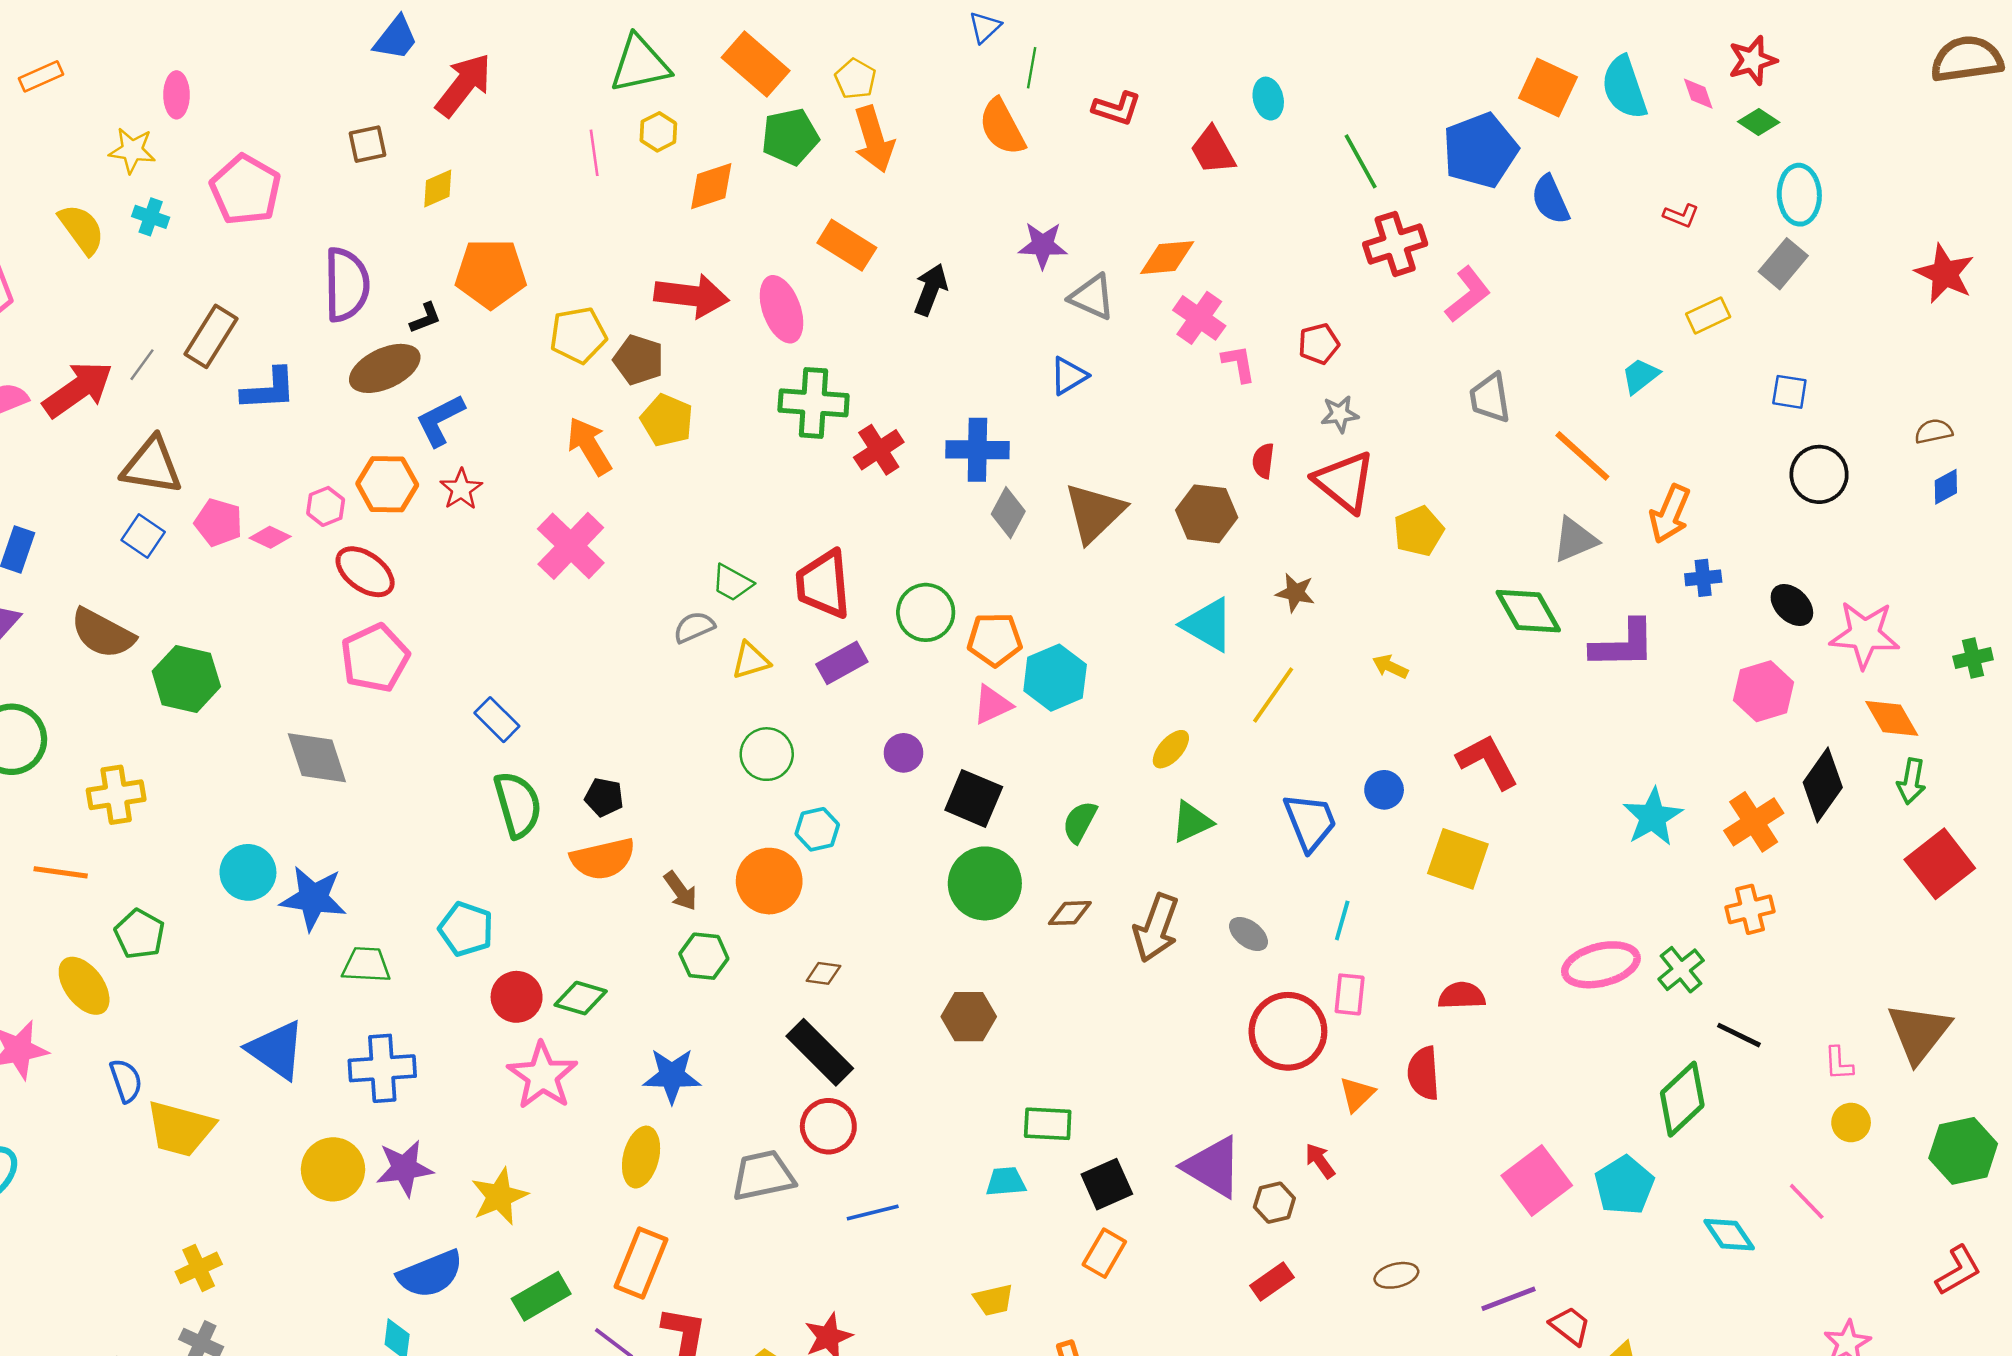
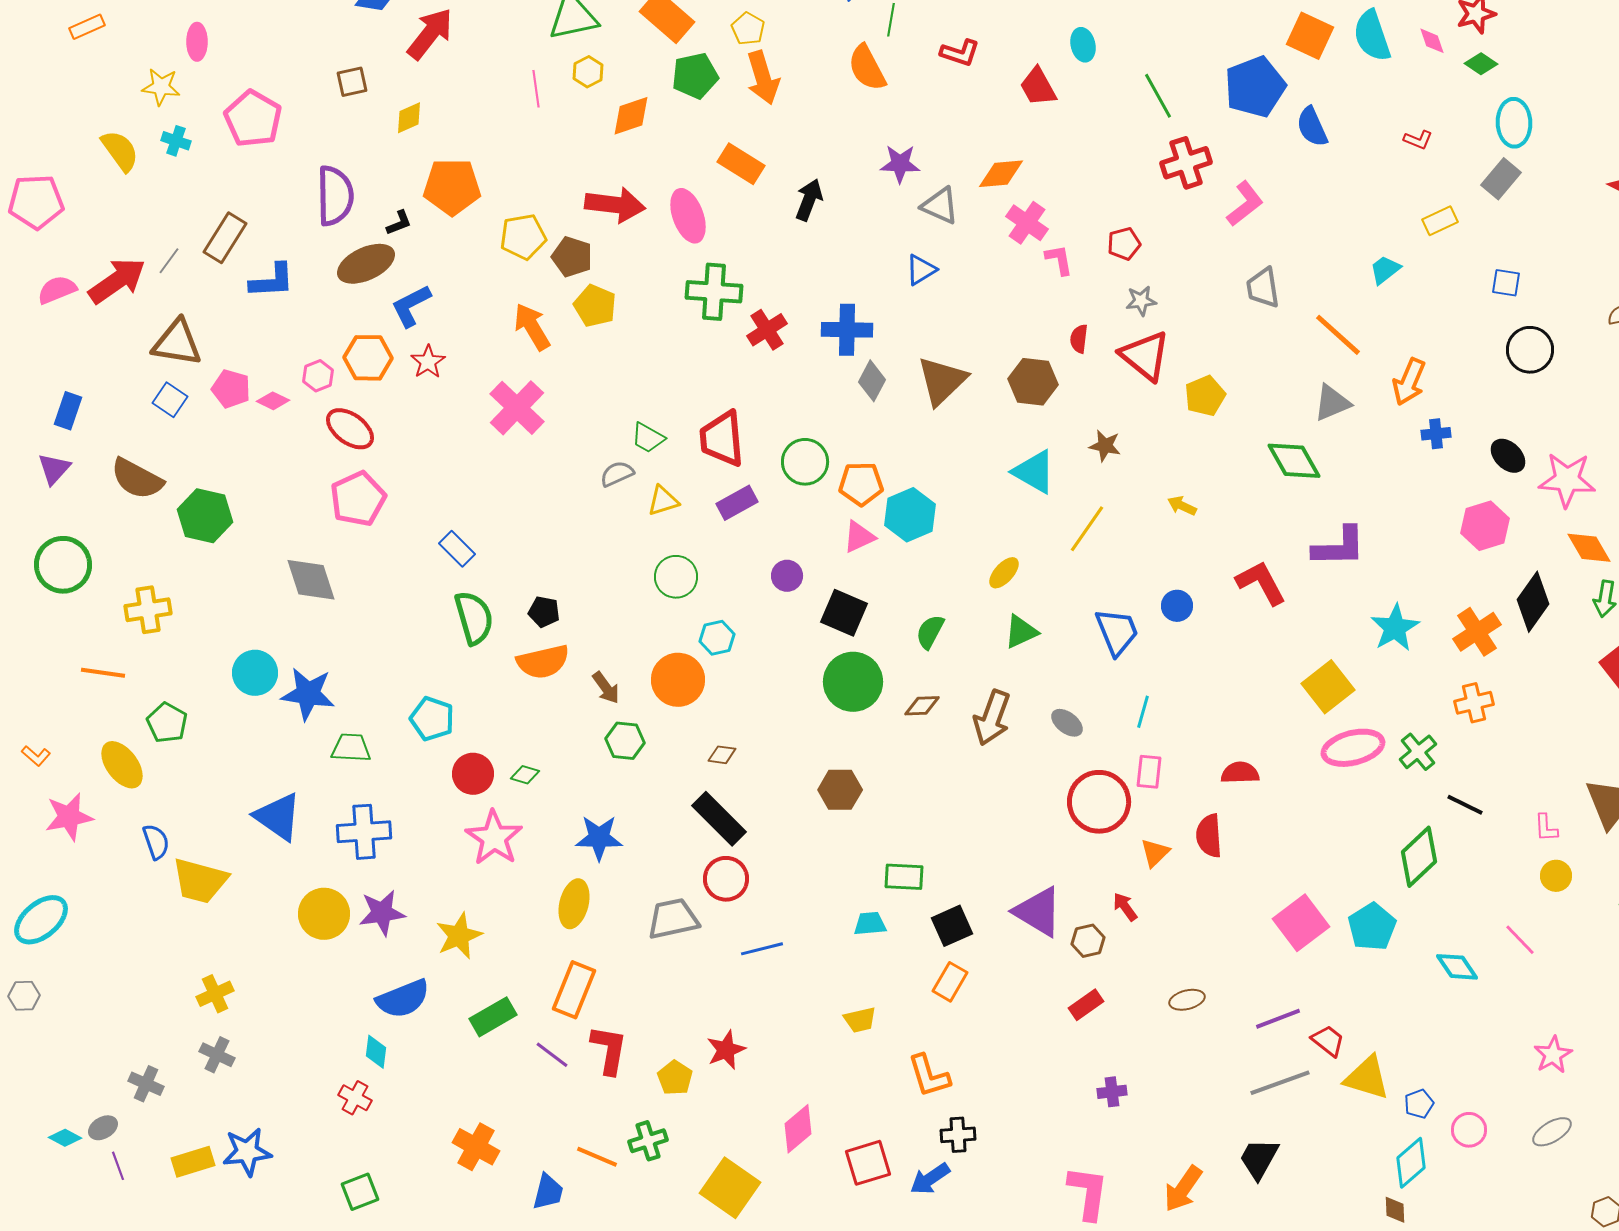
purple L-shape: (1623, 644) -> (1339, 547), moved
yellow square: (1458, 859) -> (1328, 687), moved, turned 33
green diamond: (581, 998) -> (525, 775), size x0.7

